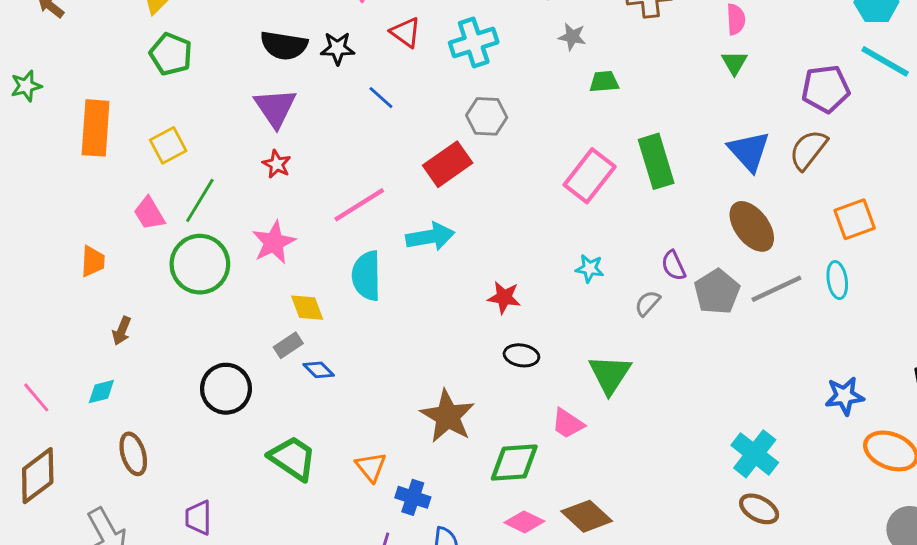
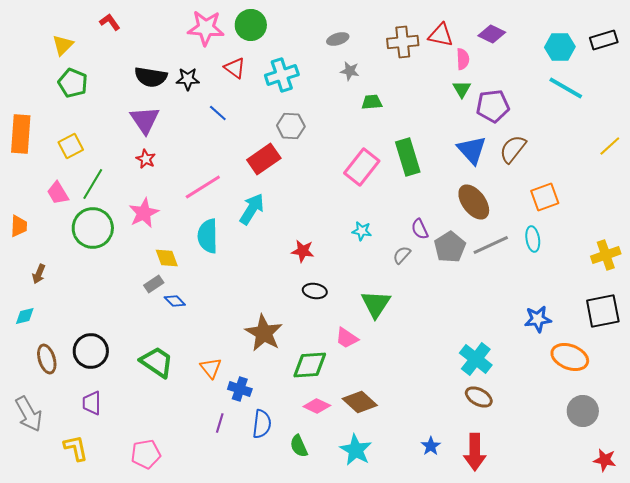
purple pentagon: (826, 89) -> (493, 106), moved
cyan arrow: (430, 237) -> (252, 209), turned -48
black circle: (226, 389) -> (91, 351), moved

